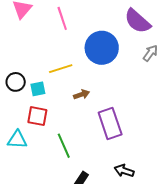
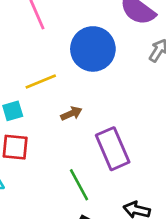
green line: (64, 146) -> (79, 185), moved

